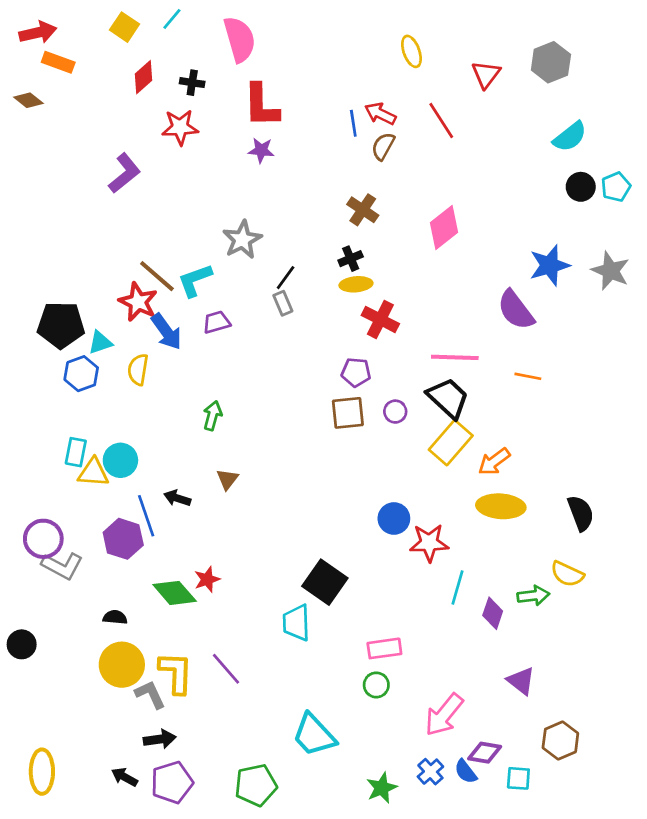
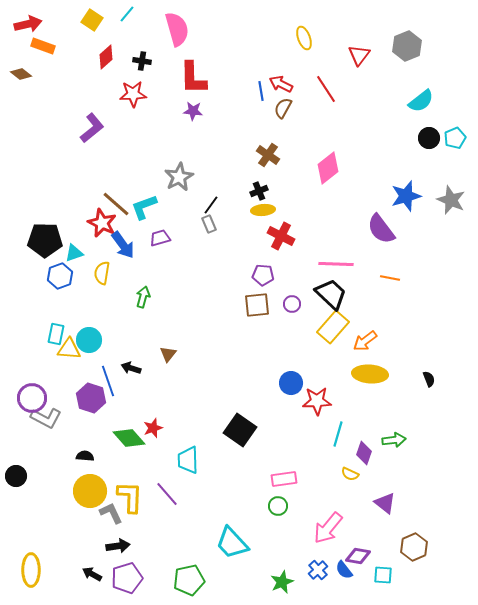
green arrow: (212, 416) -> (143, 297), moved
black semicircle: (581, 513) -> (429, 379), size x0.6
yellow semicircle: (567, 574) -> (350, 474), moved, size x0.7
cyan trapezoid: (296, 623) -> (188, 460), moved

